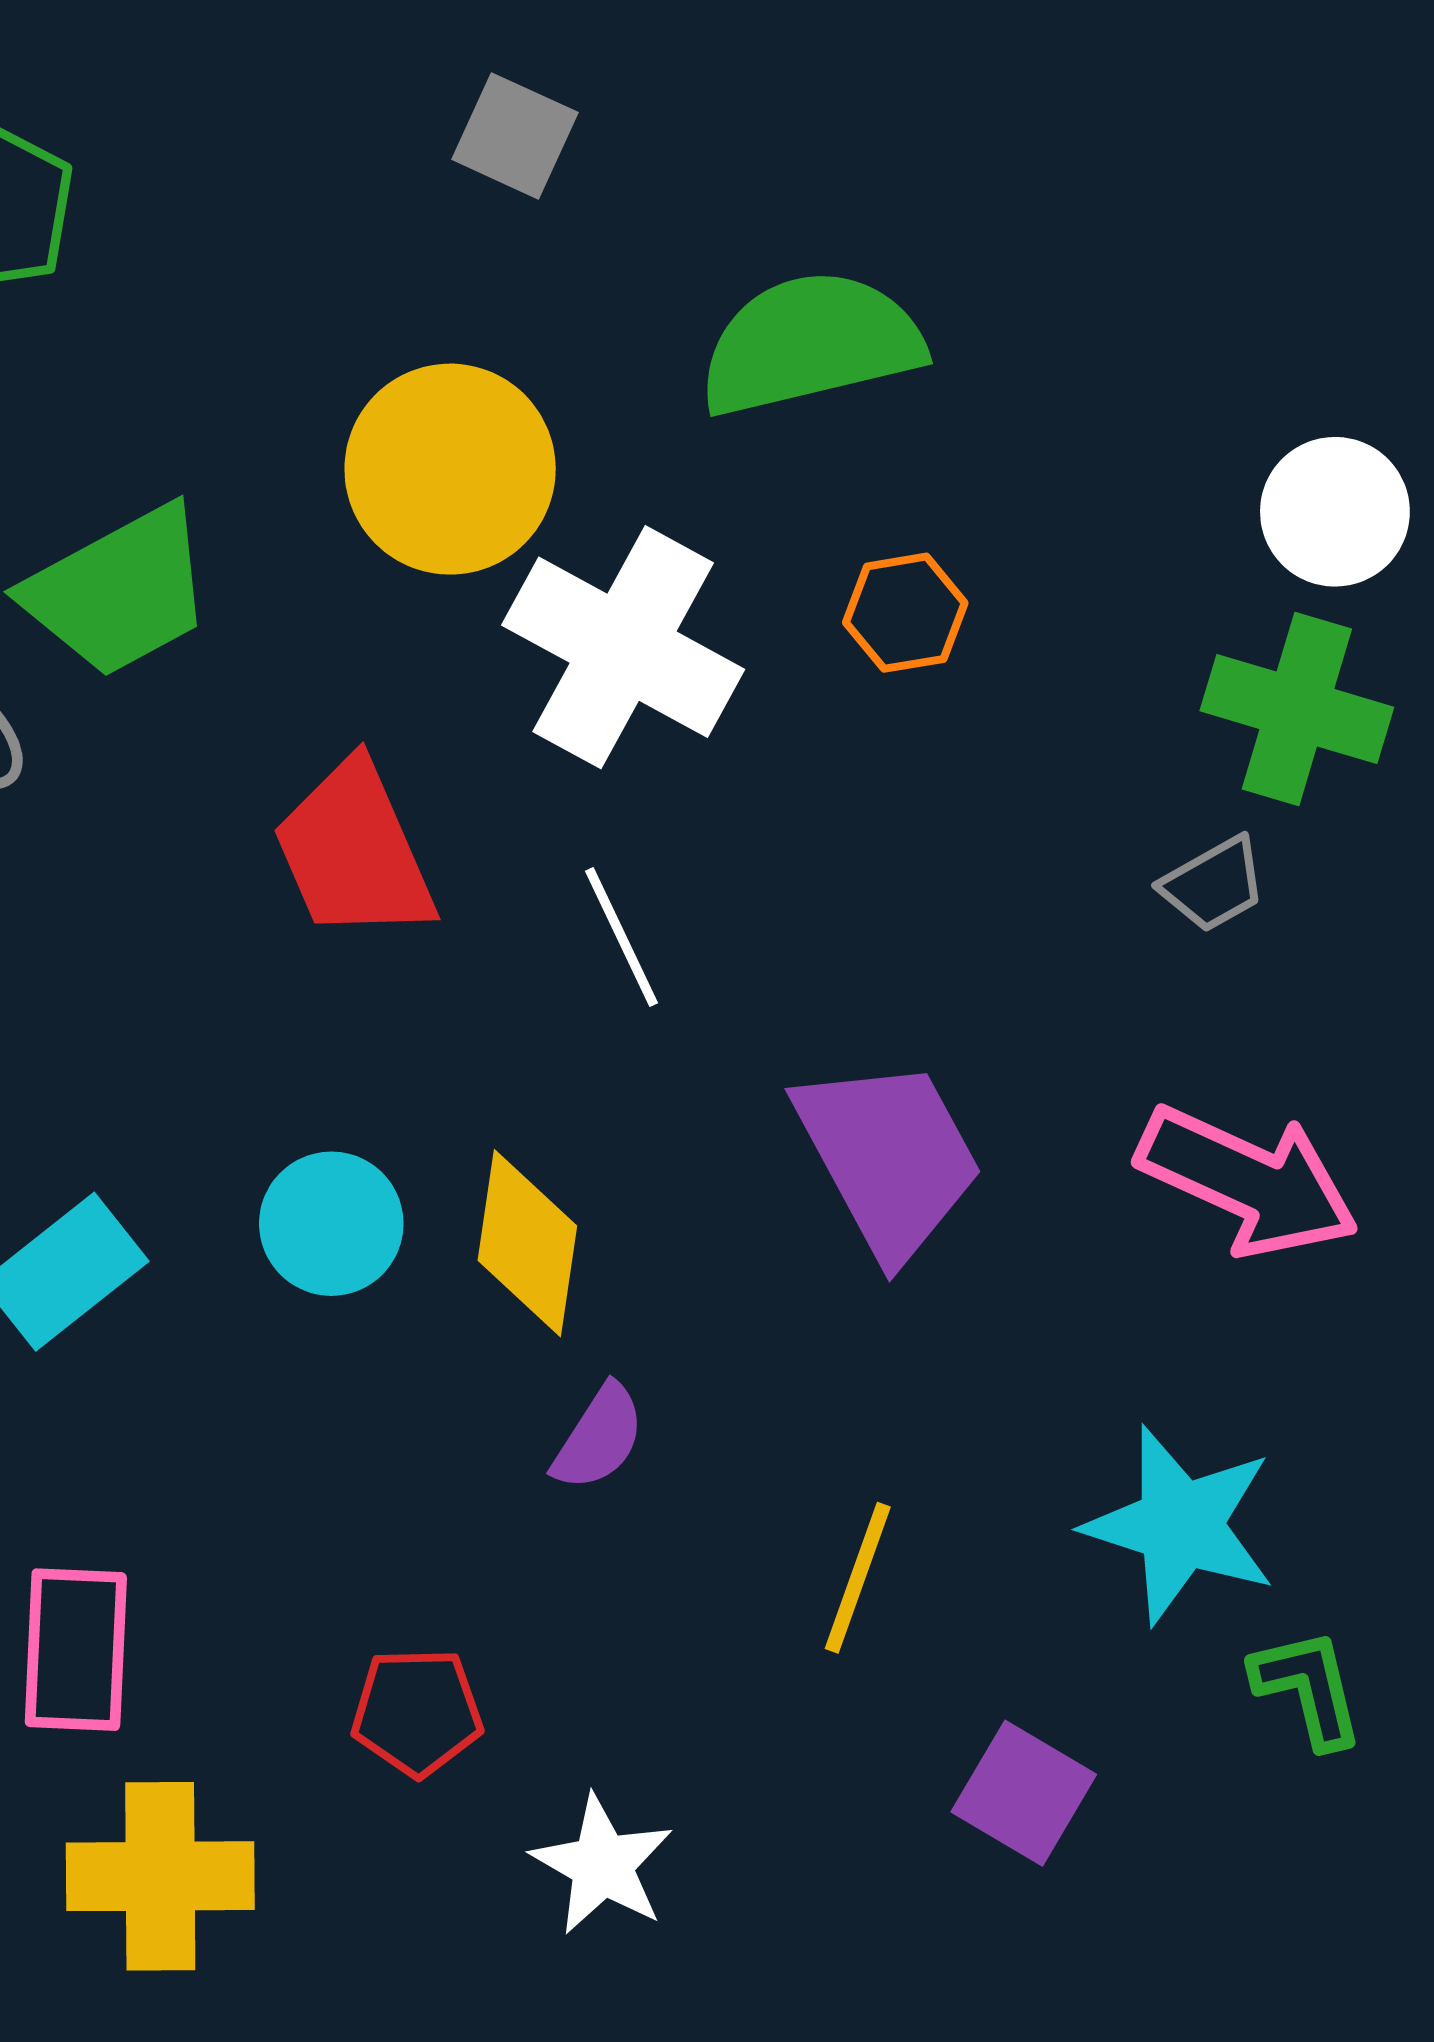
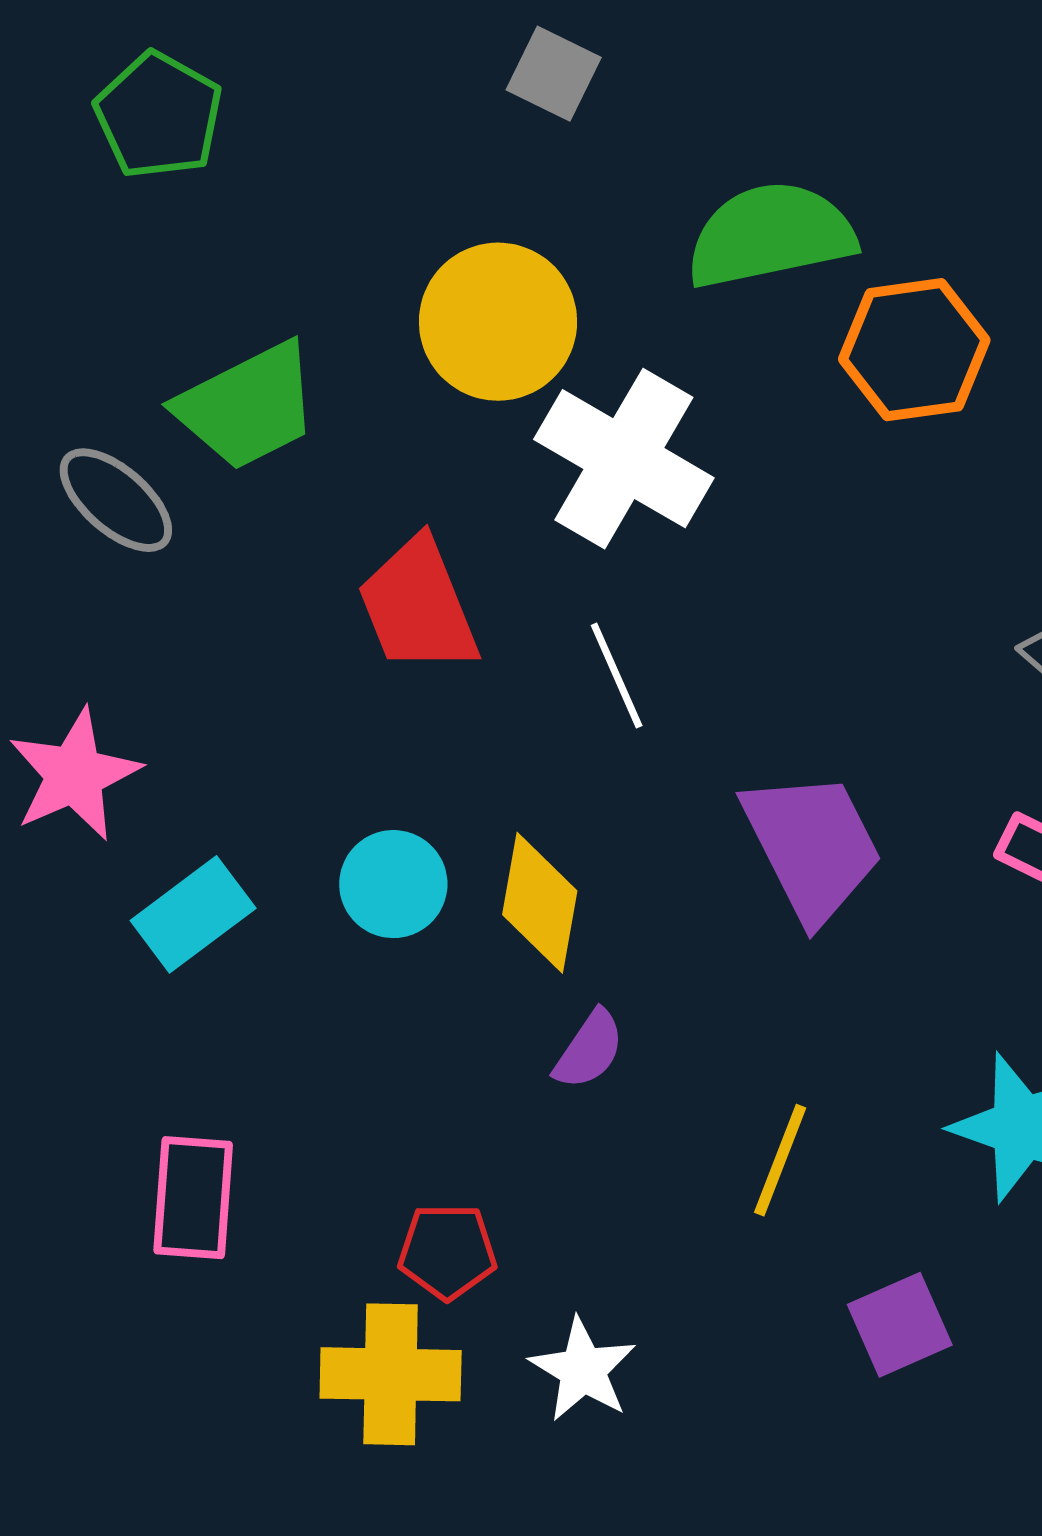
orange hexagon: (905, 613) -> (914, 350), moved, size x1.6
purple square: (1024, 1793) -> (900, 1325), turned 34
yellow cross: (160, 1876) -> (391, 1374), moved

